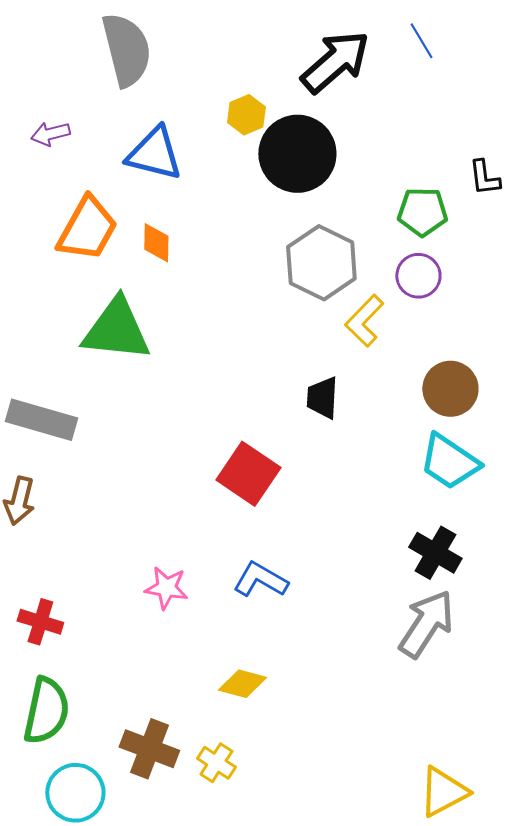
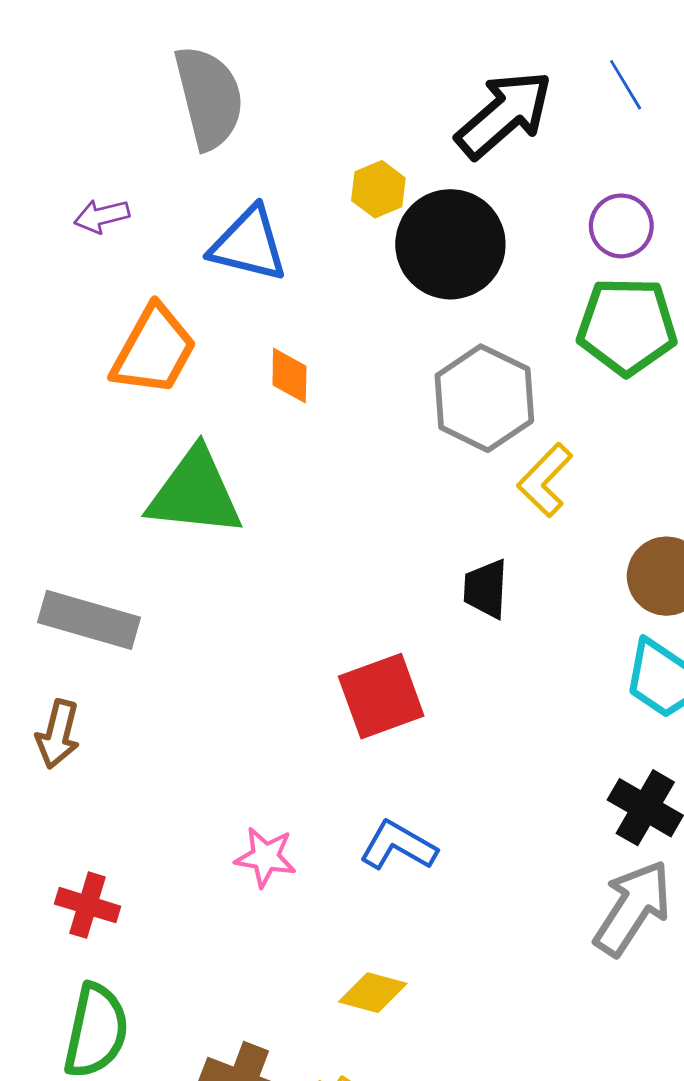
green pentagon: (422, 212) -> (627, 326), size x1.4
orange diamond: (156, 243) -> (289, 376), moved
purple circle: (418, 276) -> (621, 226), moved
red square: (248, 474) -> (381, 696), turned 36

